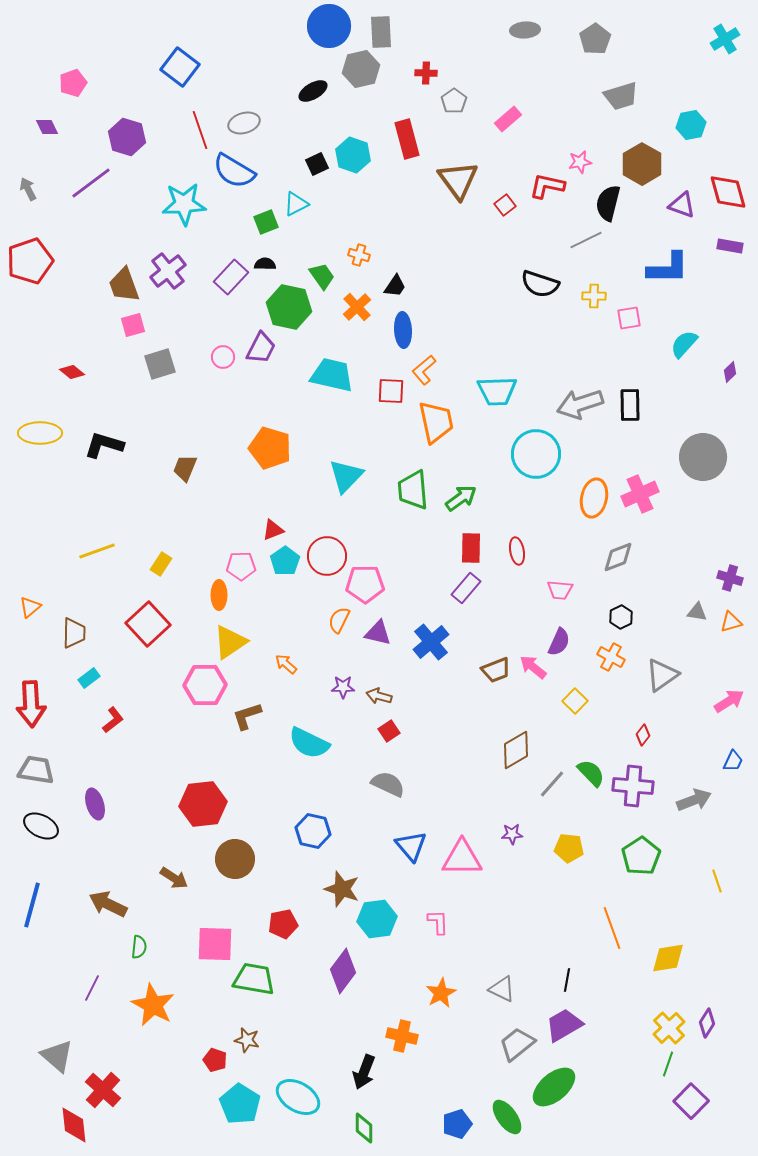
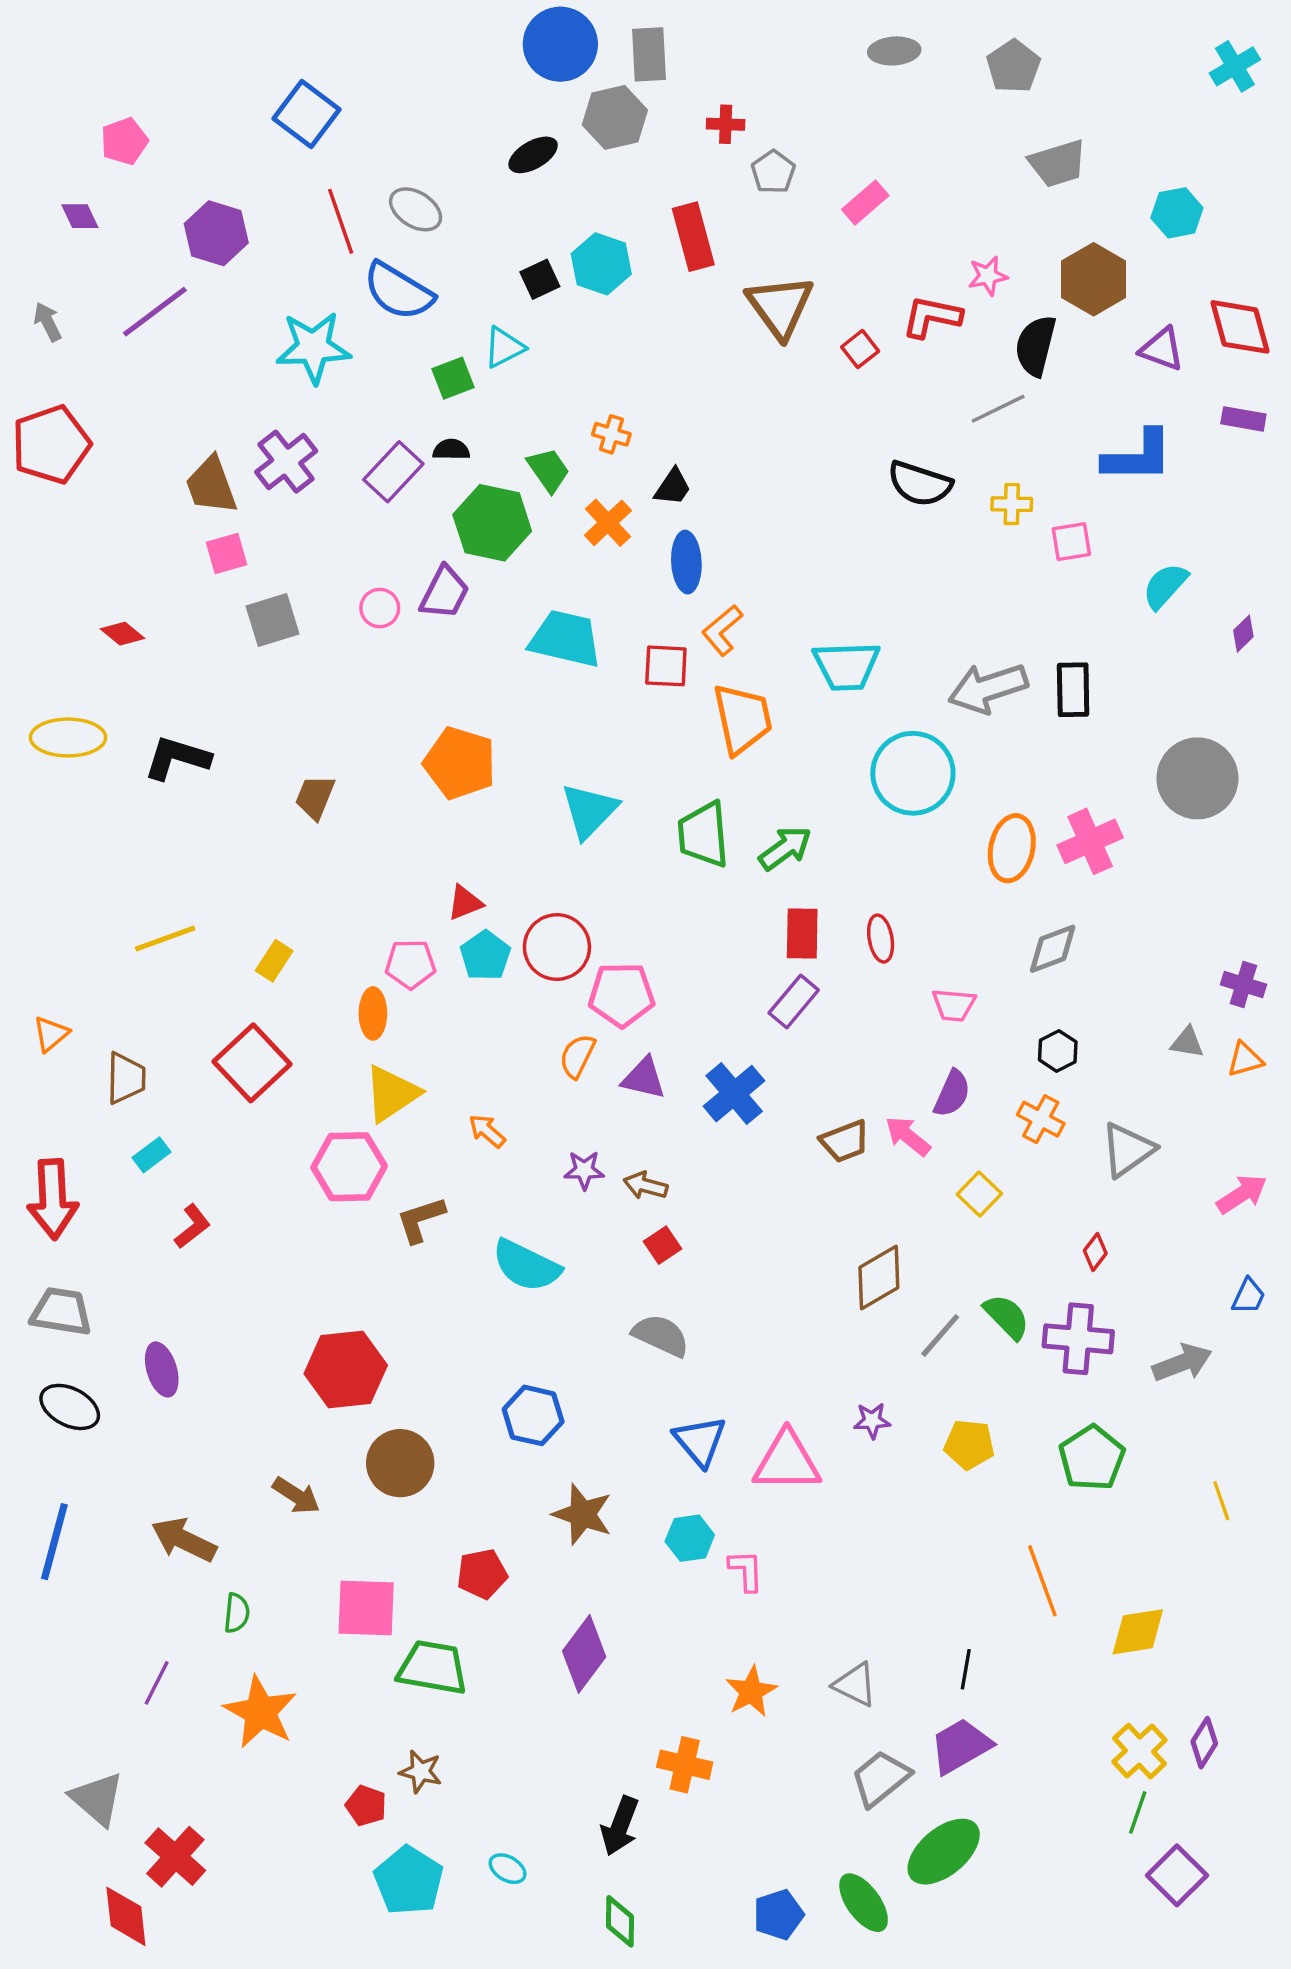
gray ellipse: (244, 123) -> (416, 209), turned 48
cyan hexagon: (377, 919) -> (690, 1538), moved, size x0.7
cyan ellipse: (298, 1097) -> (508, 1869), size x0.5

